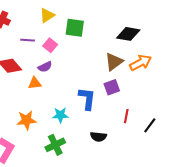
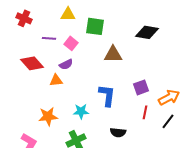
yellow triangle: (47, 15) -> (68, 14), turned 35
brown triangle: (114, 62) -> (113, 54), moved, turned 36
orange arrow: (141, 63) -> (169, 97), moved
purple square: (112, 87) -> (141, 87), moved

